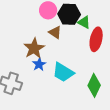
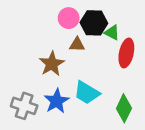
brown triangle: (55, 32) -> (77, 45), turned -32
blue star: (39, 64) -> (57, 101), moved, size x1.5

